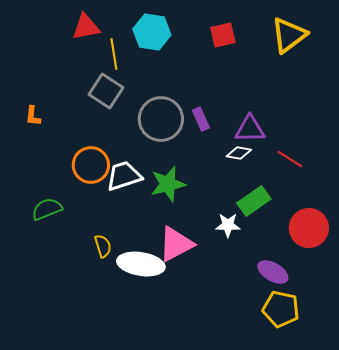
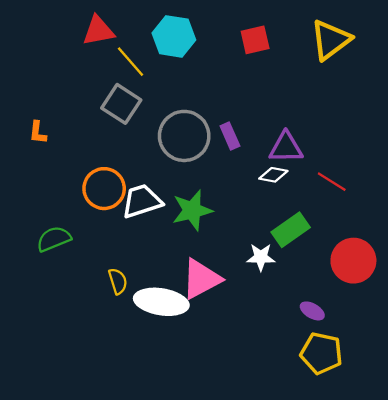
yellow line: (114, 54) -> (130, 62), turned -32
purple ellipse: (273, 272) -> (312, 311), size x0.7

